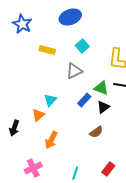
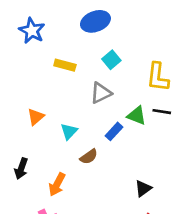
black triangle: (103, 107) -> (143, 188), moved
orange triangle: (38, 115) -> (36, 117), moved
brown semicircle: (96, 132) -> (89, 157), moved
orange arrow: (51, 140) -> (57, 184), moved

